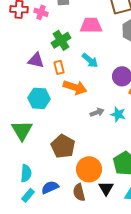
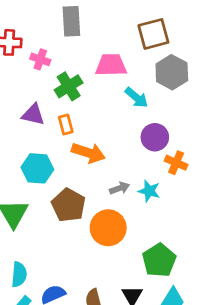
pink cross: (41, 12) -> (40, 59), moved
cyan arrow: (90, 60) -> (136, 98), moved
brown pentagon: (63, 146) -> (69, 205), moved
orange circle: (89, 169) -> (108, 228), moved

